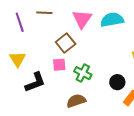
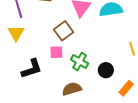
yellow triangle: (18, 59) -> (16, 33), moved
black circle: (117, 82) -> (106, 70), moved

